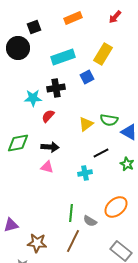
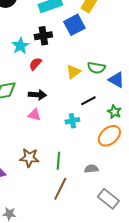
blue square: (87, 77) -> (74, 25), size x1.5
cyan star: (33, 98) -> (20, 46), turned -30
orange ellipse: (116, 207) -> (109, 136), moved
gray semicircle: (90, 221) -> (91, 169), moved, turned 144
brown star: (37, 243) -> (29, 158), moved

